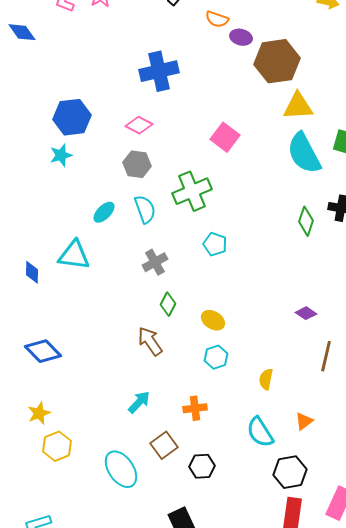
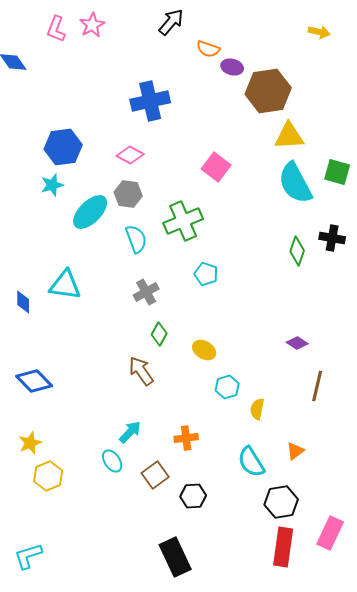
cyan ellipse: (104, 212) -> (90, 212), moved, size x1.6
cyan hexagon: (216, 357) -> (227, 387), moved
cyan ellipse: (121, 469) -> (112, 461), moved, size x0.6

